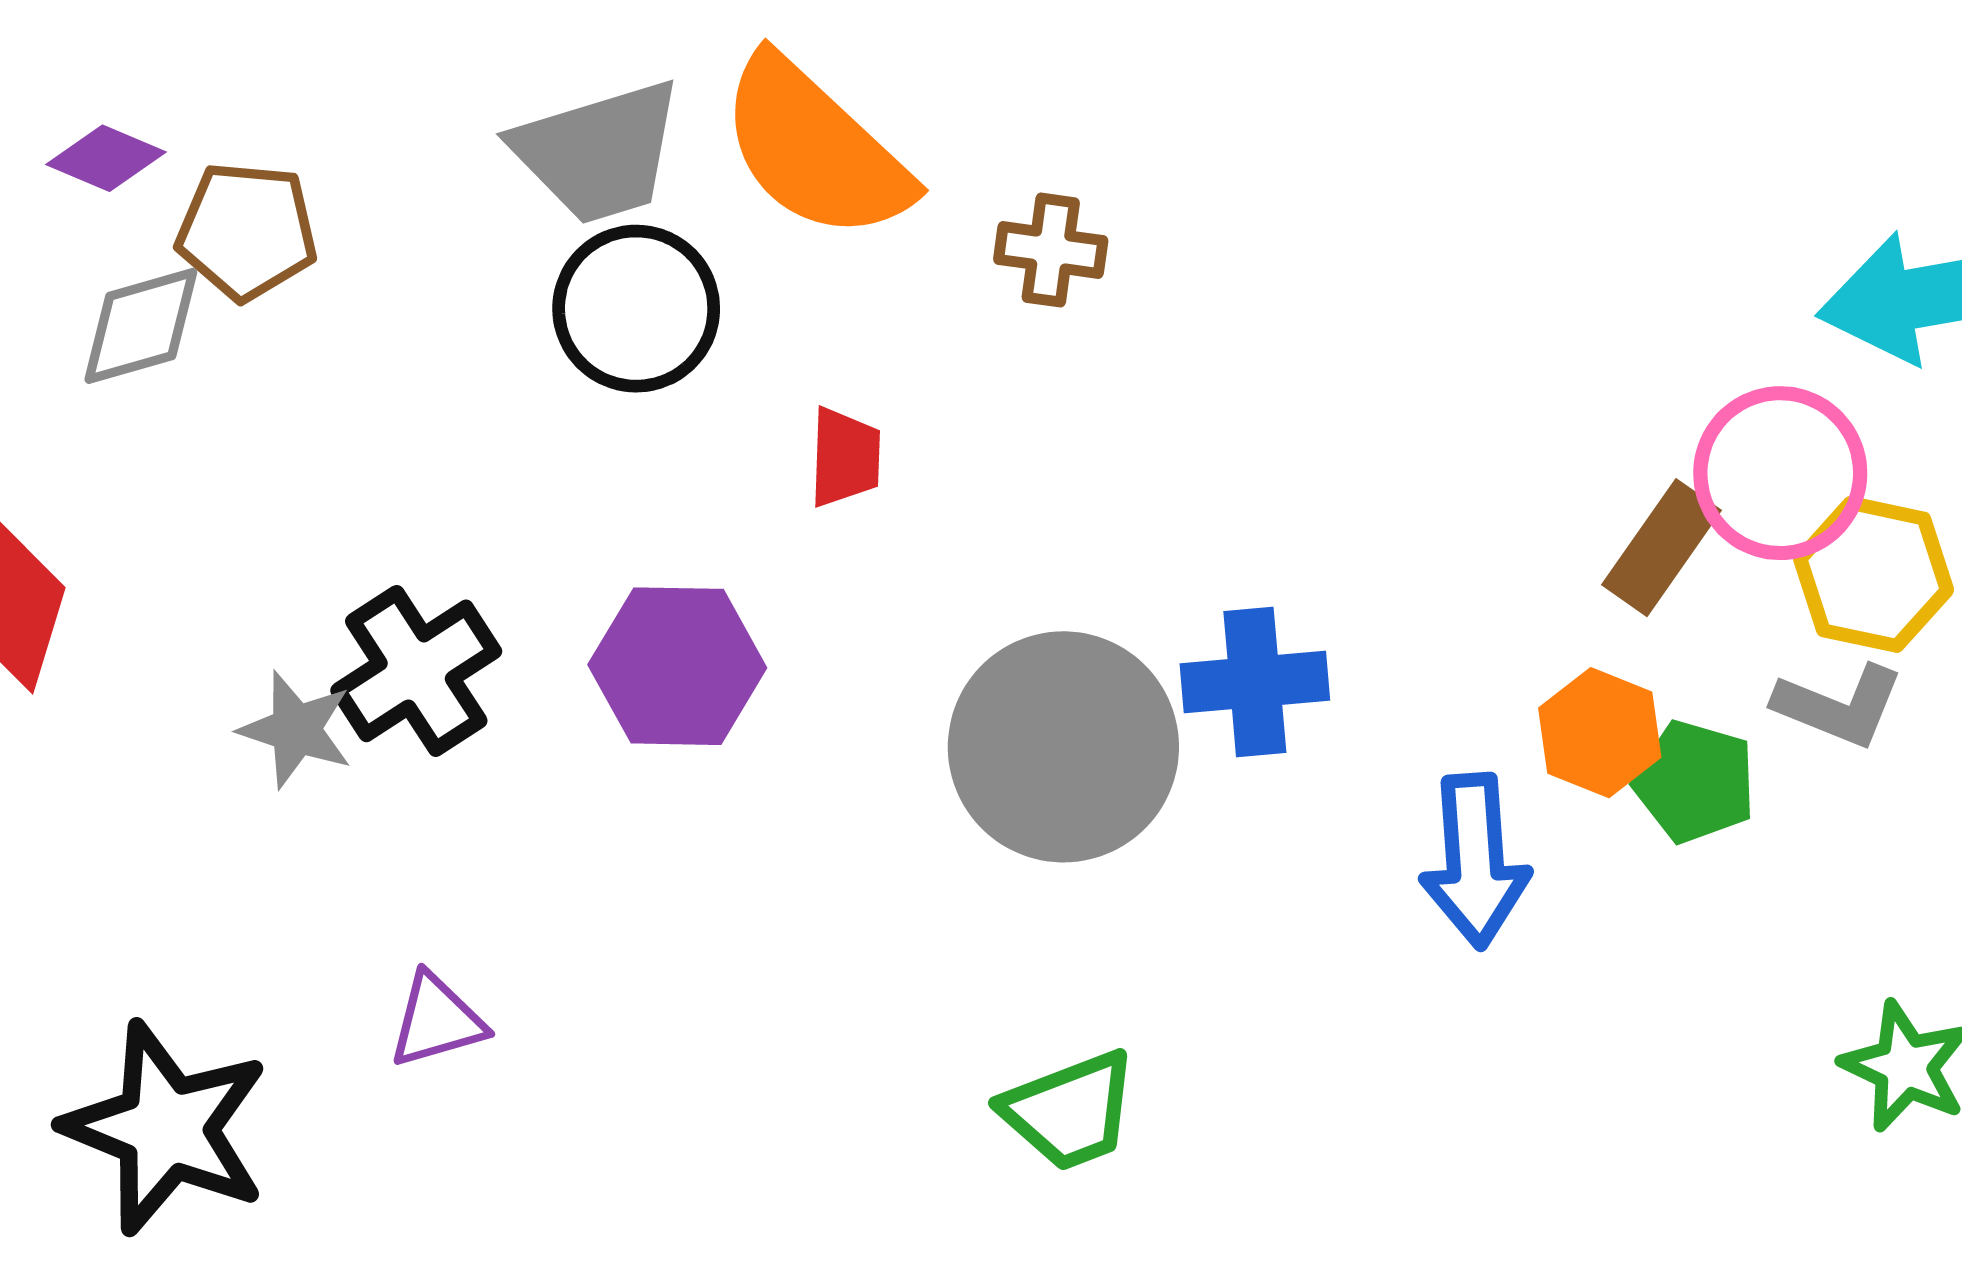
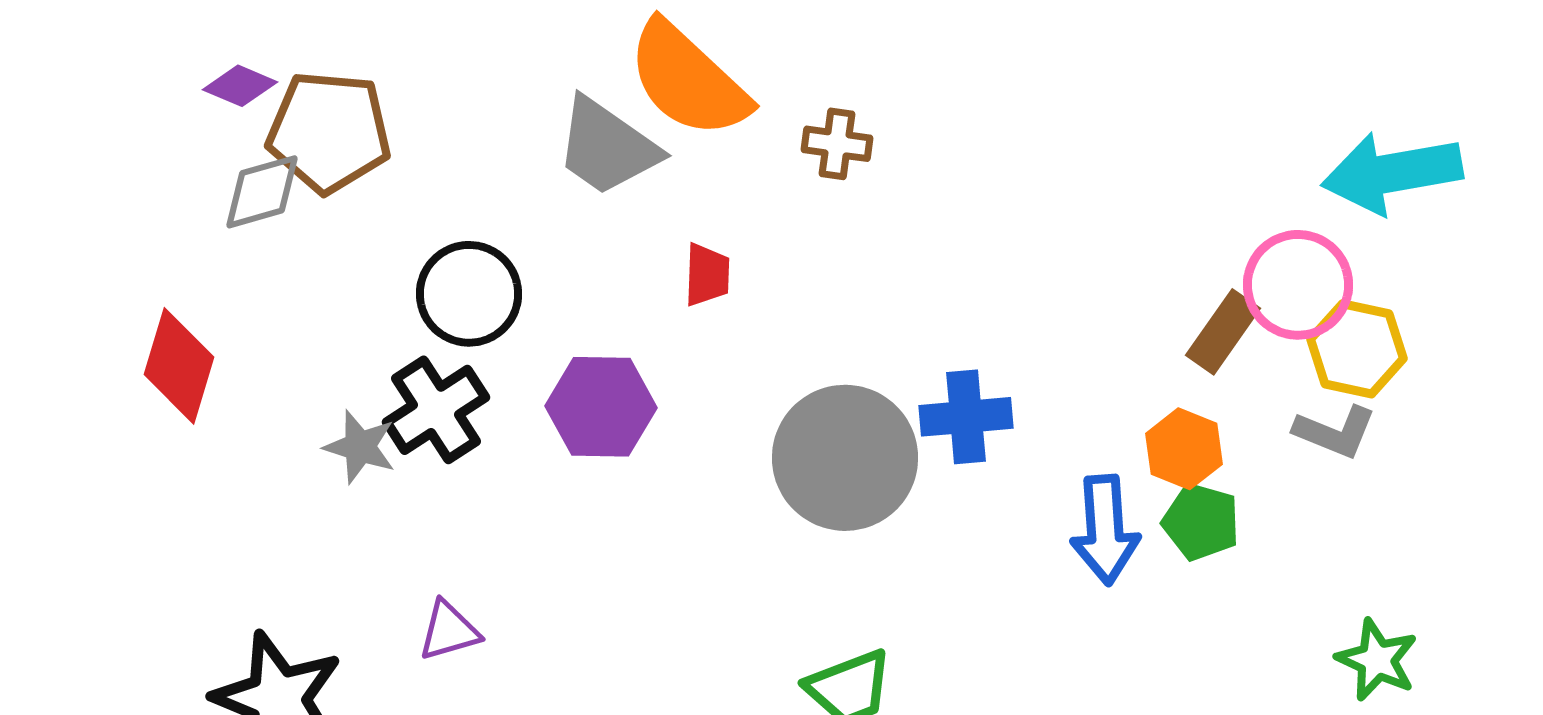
gray trapezoid: (598, 152) -> (607, 147), moved, turned 52
brown pentagon: (247, 231) -> (329, 132), size x1.4
black circle: (636, 309) -> (469, 294), moved
green pentagon: (1695, 782) -> (1201, 522), moved

